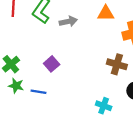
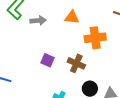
purple square: (52, 64) -> (47, 60), moved, turned -32

